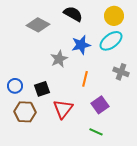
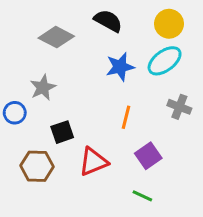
gray star: (59, 59) -> (43, 88), moved
blue circle: (15, 86) -> (15, 113), moved
red triangle: (63, 109) -> (93, 162), turned 30

